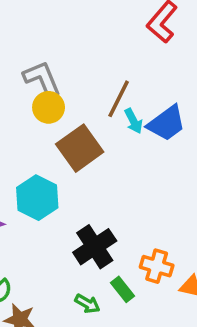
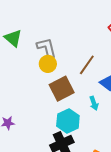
cyan arrow: (134, 121) -> (94, 103), moved
cyan hexagon: (37, 198) -> (68, 121), moved

